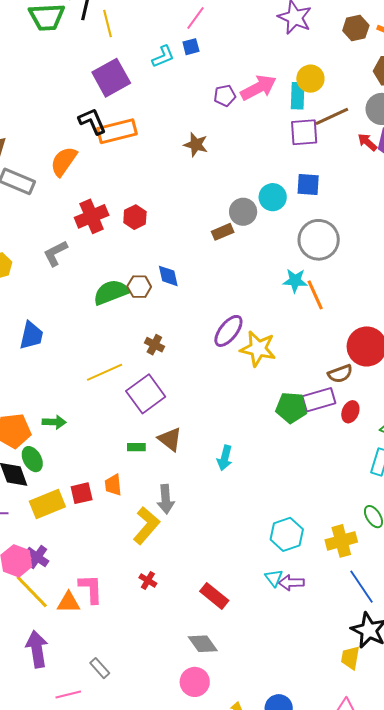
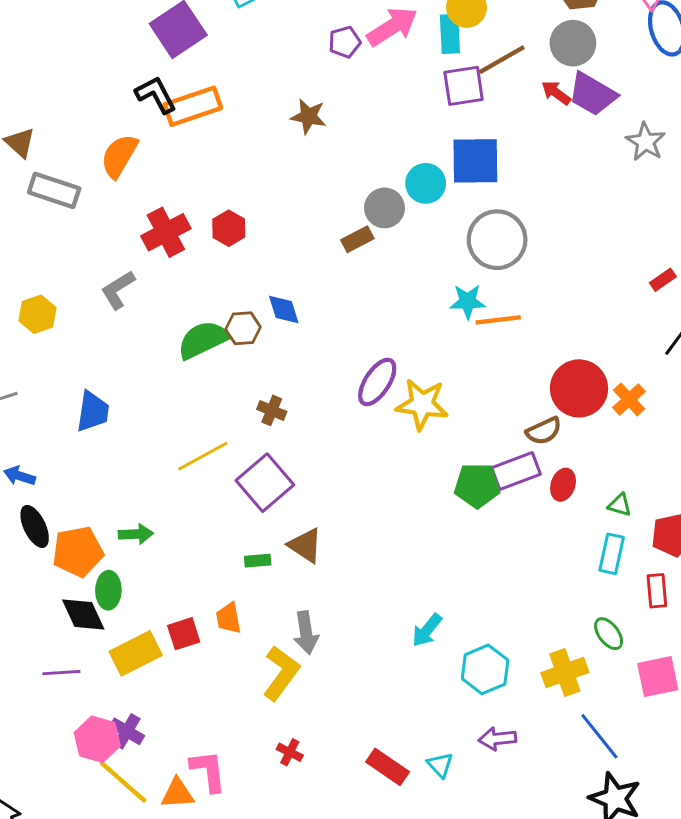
blue square: (308, 184) -> (475, 161), size x1.5
orange line: (315, 295) -> (498, 320), turned -68
cyan arrow: (225, 458) -> (427, 630), moved, turned 30
green ellipse: (32, 459) -> (108, 590), turned 35
cyan triangle: (274, 578) -> (440, 765), moved

